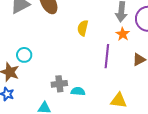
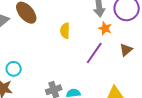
purple line: (107, 56) -> (94, 53), turned 40

